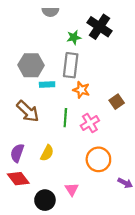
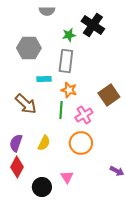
gray hexagon: (31, 65) -> (29, 48), moved
orange star: (81, 90) -> (69, 90), moved
brown square: (117, 102) -> (109, 95), size x1.5
orange circle: (98, 159) -> (81, 143), moved
red diamond: (18, 179) -> (17, 167), turned 65

